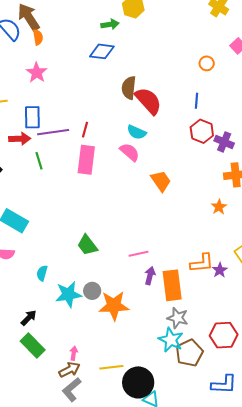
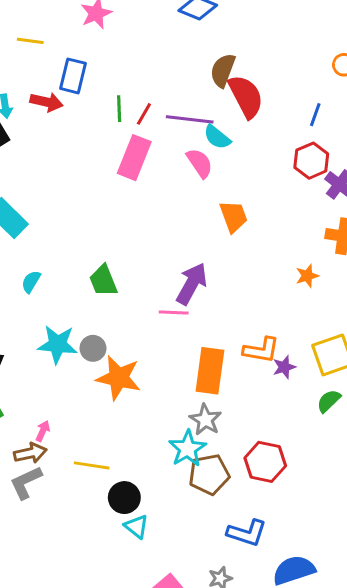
purple line: (53, 132) -> (190, 119), moved
green line: (39, 161) -> (119, 109), moved
cyan semicircle: (42, 273) -> (31, 282), moved
purple arrow: (150, 276) -> (192, 284), moved, size x1.6
black circle: (138, 382) -> (124, 498), size x0.7

